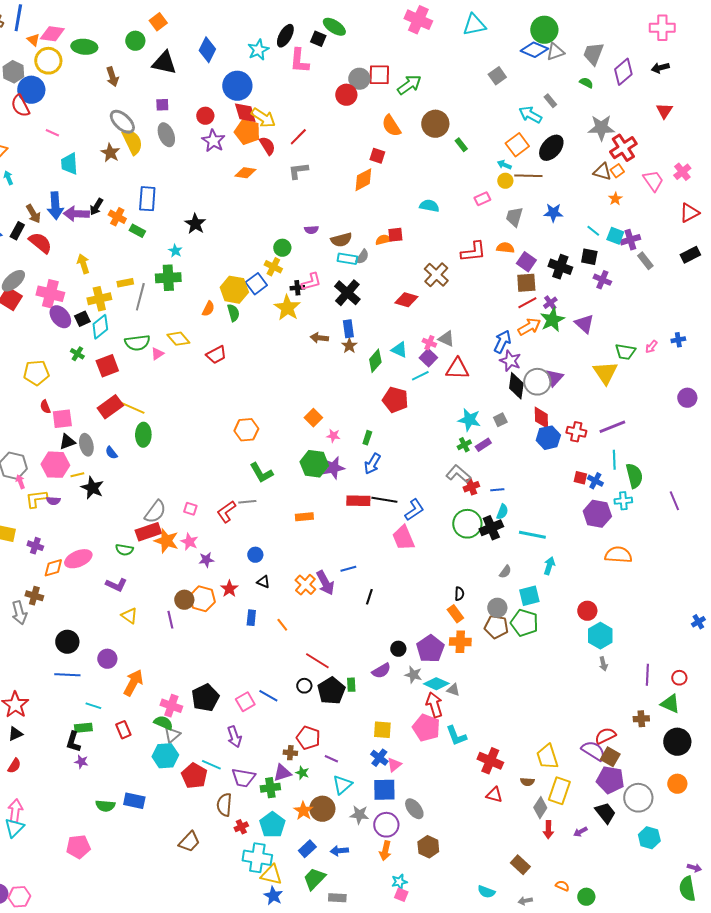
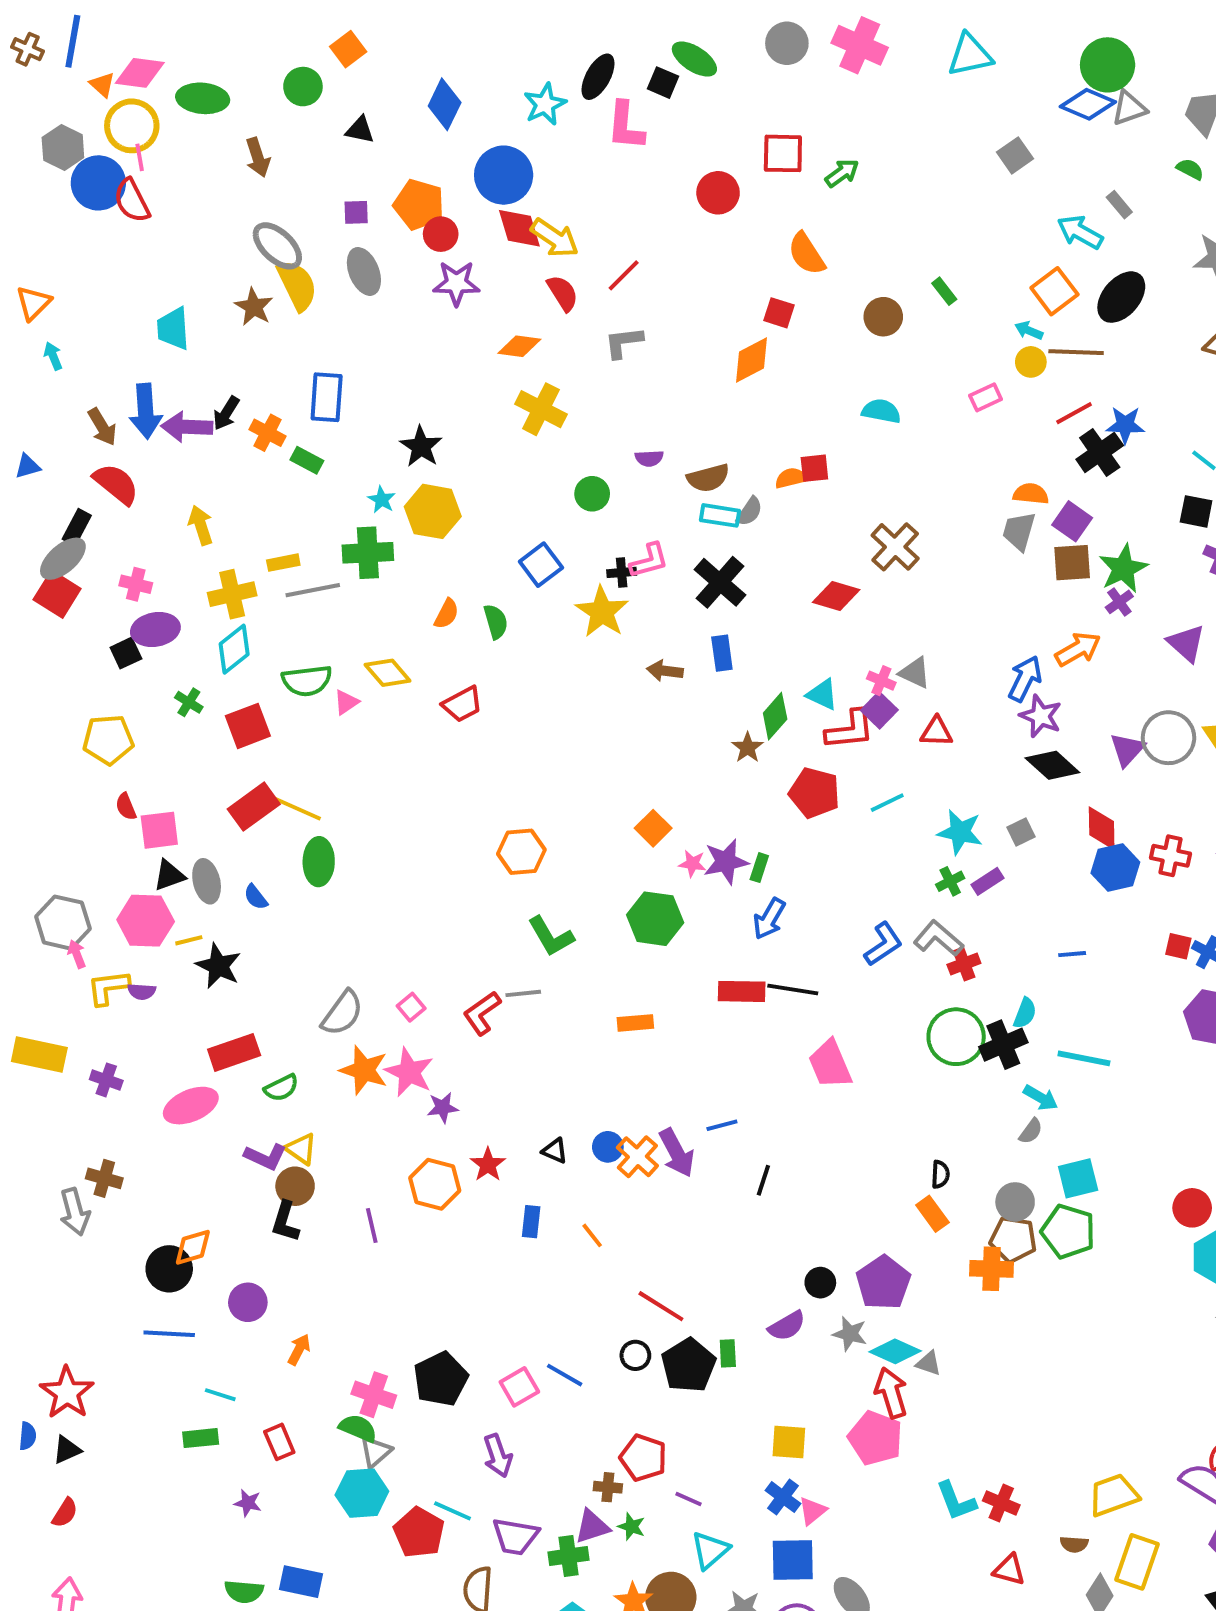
black triangle: (164, 63) -> (360, 130), size x0.6
gray circle: (359, 79) -> (787, 43), moved
green arrow: (409, 85) -> (842, 173), size x0.7
red semicircle: (20, 106) -> (132, 201), moved
brown circle: (435, 124) -> (883, 317), moved, size x0.7
orange pentagon: (247, 132) -> (419, 205), moved
pink line: (52, 133) -> (140, 157), moved, turned 56
purple star: (213, 141) -> (456, 283), turned -30
gray trapezoid: (514, 217) -> (1019, 531), moved
black rectangle: (17, 231) -> (77, 527), moved
red L-shape: (473, 252) -> (850, 730), moved
yellow cross: (273, 267) -> (541, 409), moved, size x1.4
black cross: (560, 267) -> (1100, 452), moved, turned 35
yellow hexagon: (234, 290) -> (433, 511), moved
pink cross: (50, 294) -> (136, 584), size x0.6
gray line: (140, 297) -> (313, 590), turned 64
red line: (527, 303) -> (1074, 413), moved
purple ellipse: (60, 317) -> (155, 629), turned -60
black square: (82, 319) -> (126, 653), moved
green star: (552, 320) -> (1123, 569), moved
brown star: (349, 346) -> (748, 748), moved
red triangle: (457, 369) -> (936, 732), size x0.7
cyan line: (420, 376) -> (887, 803), moved
gray circle: (537, 382) -> (1169, 738), moved
black diamond: (516, 386) -> (1052, 765), turned -56
purple star: (333, 468) -> (726, 862), moved
blue line: (497, 490) -> (1072, 954), moved
pink square: (190, 509) -> (411, 1007), turned 32
blue L-shape: (414, 510) -> (883, 944), moved
red rectangle: (148, 532) -> (234, 1052), moved
pink star: (189, 542) -> (409, 1072), size x1.4
green semicircle: (124, 550) -> (281, 1088), turned -36
blue circle: (255, 555) -> (608, 1147), moved
cyan arrow: (549, 566) -> (1041, 1098), moved, turned 102
orange diamond: (53, 568) -> (193, 1247), moved
brown circle: (184, 600) -> (295, 1186), moved
yellow triangle: (129, 616) -> (301, 1149), moved
orange cross: (460, 642) -> (991, 1269), moved
orange arrow: (133, 683) -> (299, 1349), size x0.6
cyan L-shape: (456, 736) -> (956, 1501), moved
black L-shape: (73, 742) -> (285, 1222), moved
yellow trapezoid: (547, 757) -> (1113, 1495), turned 88
red cross: (490, 761) -> (1001, 1503), size x0.7
purple star: (81, 762) -> (248, 1503), moved

